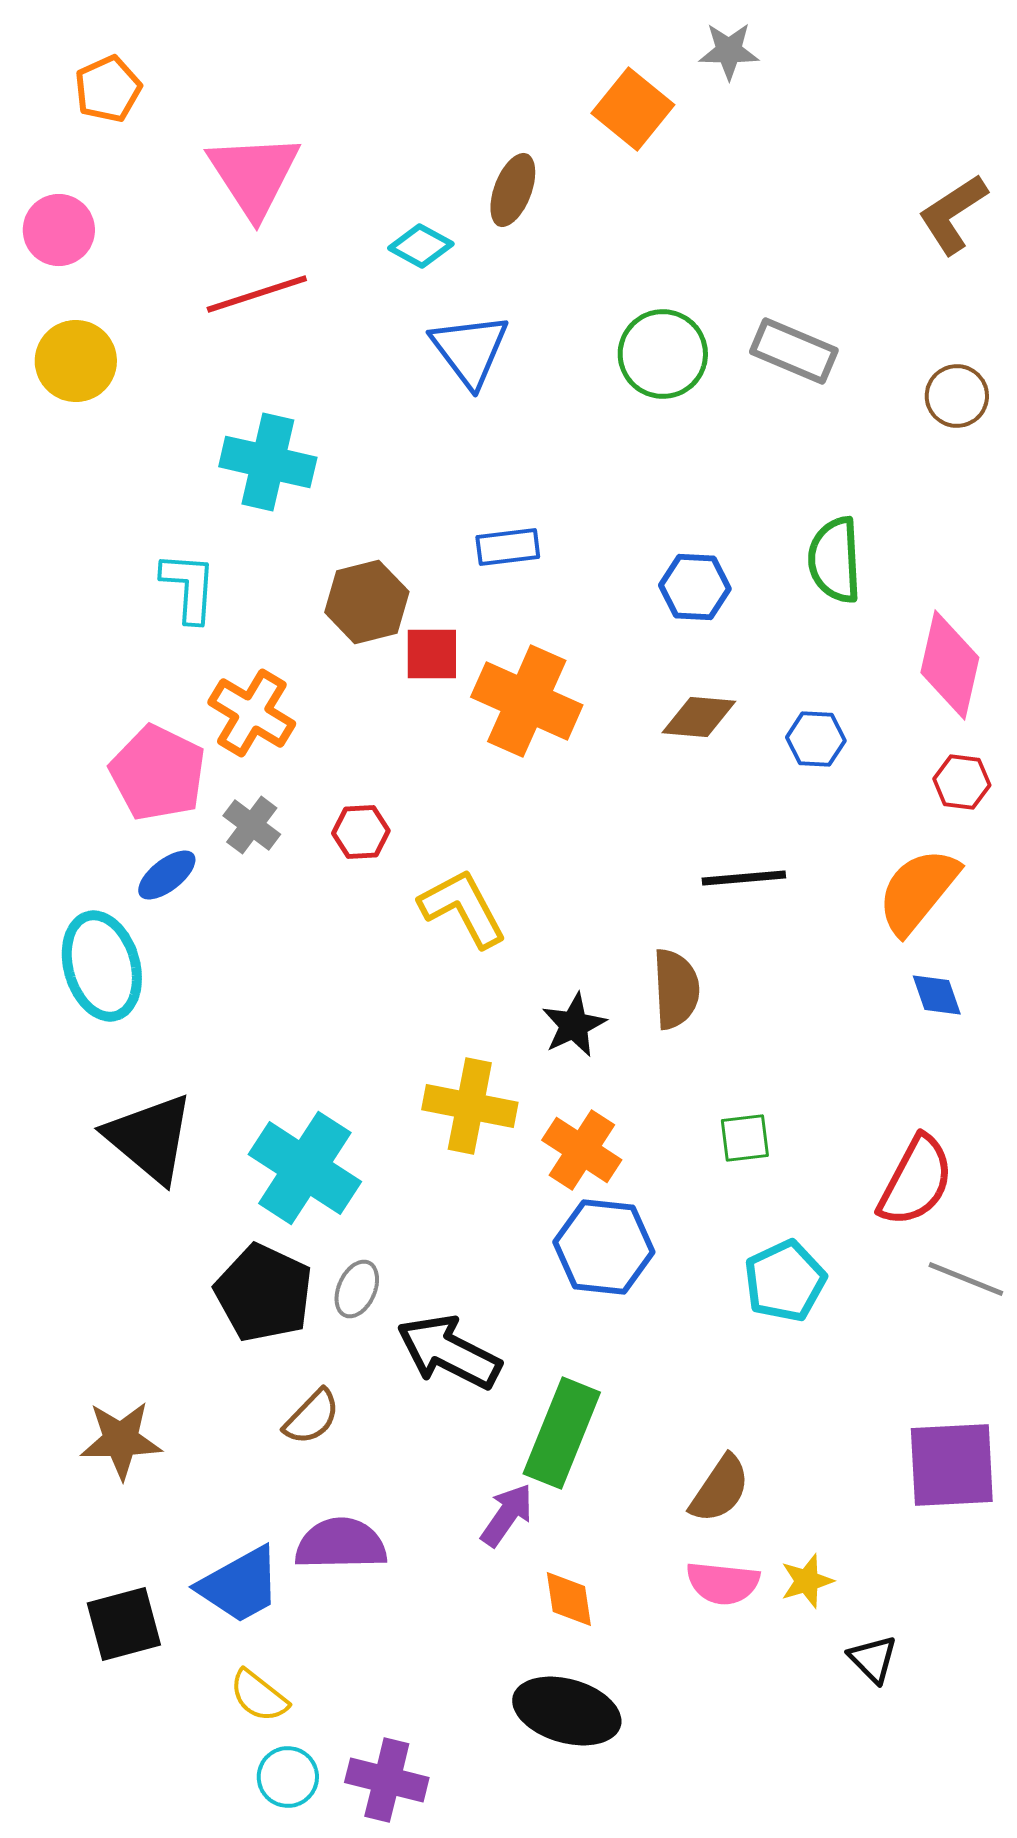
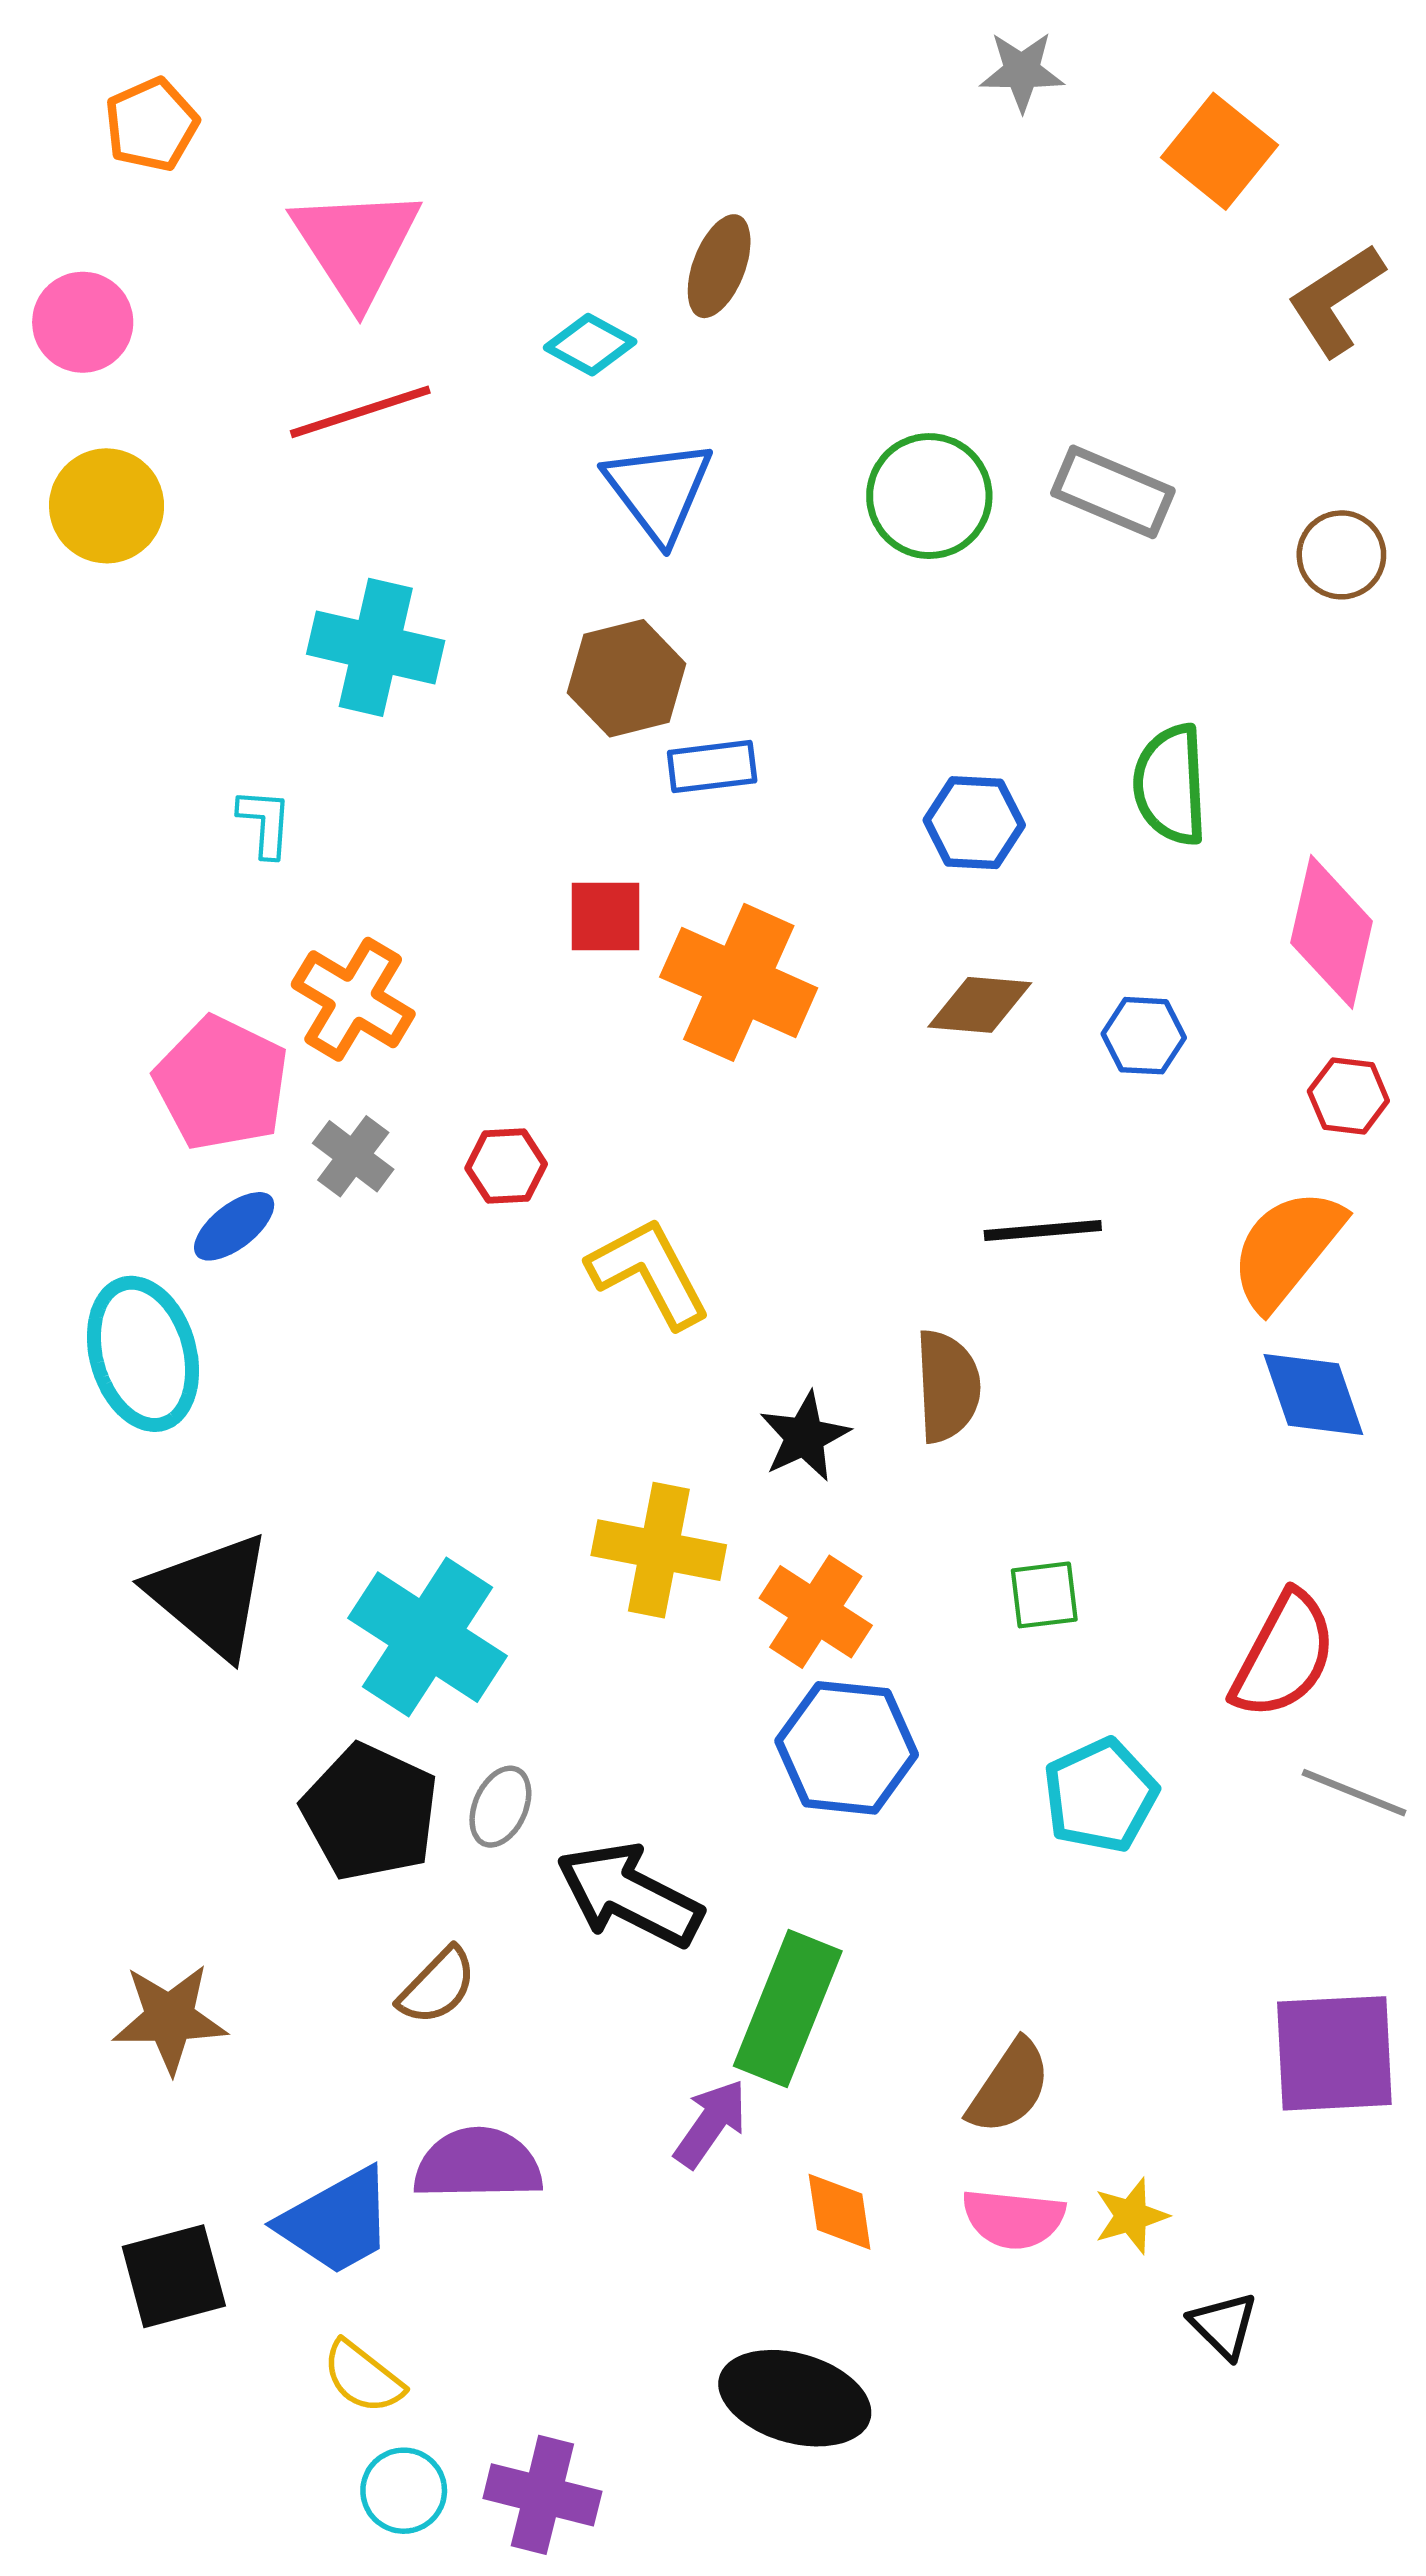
orange square: (633, 109) -> (1219, 151), moved
cyan L-shape: (189, 587) -> (265, 823), size x0.7
brown hexagon: (367, 602) -> (627, 678), moved
blue diamond: (937, 995) -> (1313, 1395), size x1.5
orange diamond: (569, 1599) -> (840, 2212), moved

